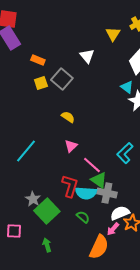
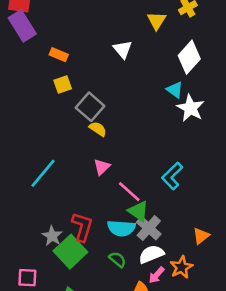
gray square: (62, 79) -> (90, 107), moved
red L-shape: (70, 186) -> (82, 227), moved
gray cross: (107, 193) -> (149, 228), turned 30
white semicircle: (120, 213) -> (151, 254), moved

